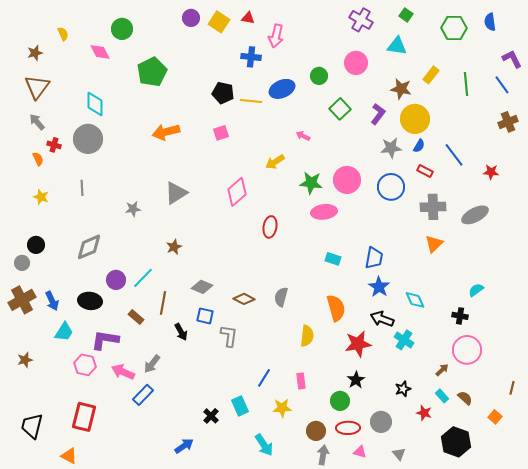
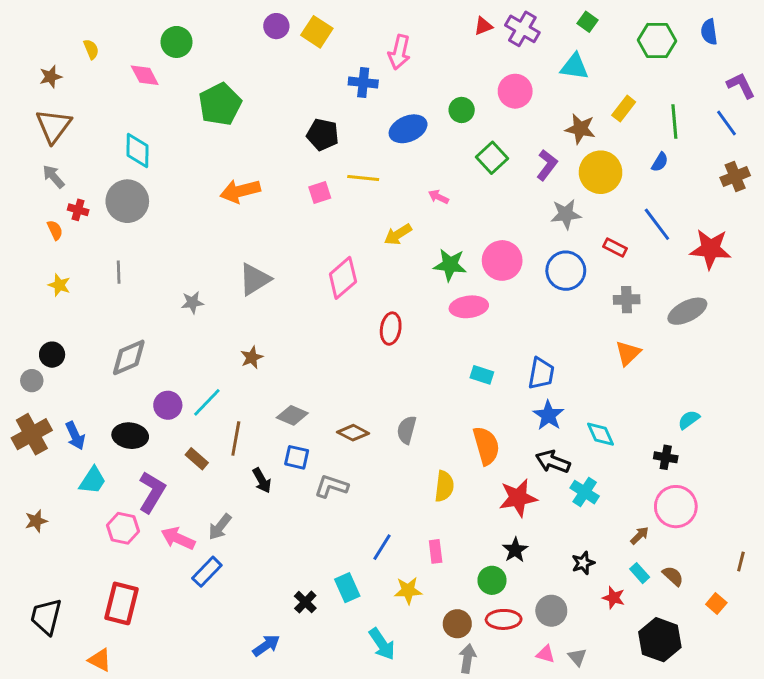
red triangle: (248, 18) -> (483, 26), moved, turned -32
yellow line: (251, 101) -> (363, 178), moved
blue semicircle: (419, 146) -> (660, 162), moved
red star: (491, 172) -> (711, 249), size x1.8
gray cross: (433, 207) -> (627, 300), size x0.7
gray L-shape: (229, 336) -> (331, 486), turned -80
purple L-shape: (105, 340) -> (152, 492), turned 112
pink triangle: (360, 452) -> (546, 654), moved

